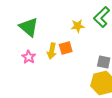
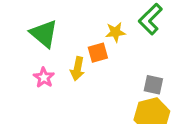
orange square: (66, 48) -> (98, 53), moved

